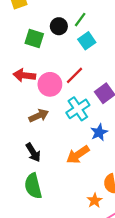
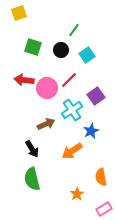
black circle: (59, 26) -> (61, 50), moved
cyan square: (87, 41) -> (87, 55), moved
brown arrow: (39, 116) -> (46, 124), moved
orange star: (95, 200) -> (77, 194), moved

